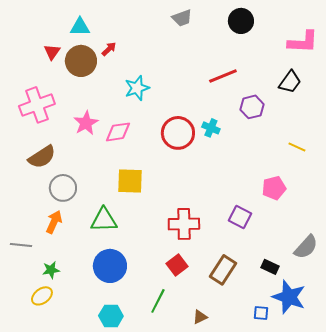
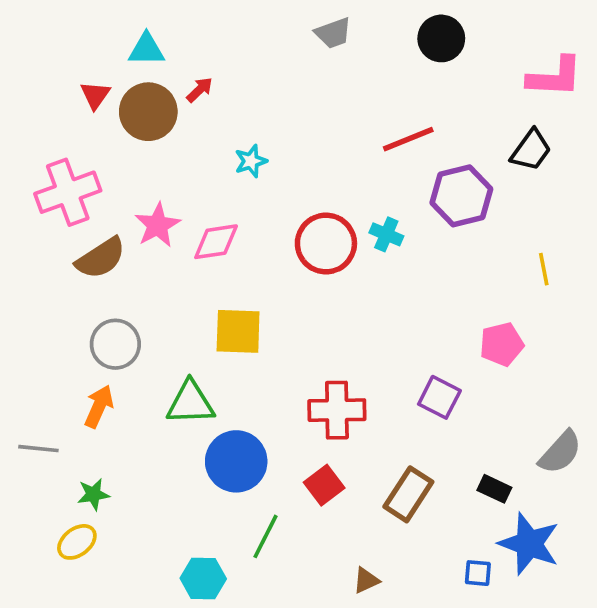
cyan star: (137, 88) -> (251, 161), size x0.7
purple hexagon: (252, 107) -> (461, 196), size x1.4
yellow line: (297, 147) -> (544, 269), turned 54
brown semicircle: (42, 157) -> (101, 258), moved
blue circle: (110, 266) -> (236, 461), moved
green line: (158, 301) -> (265, 536), moved

